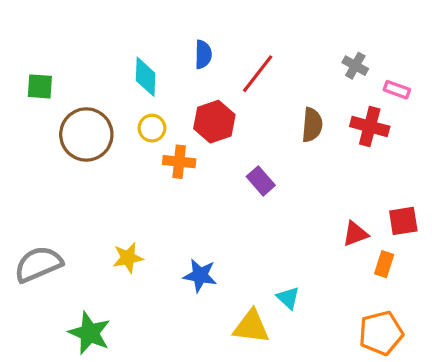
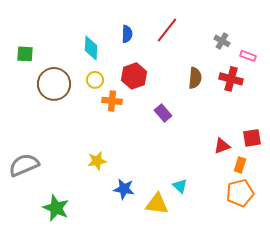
red line: (258, 74) -> (167, 30), moved
yellow star: (128, 258) -> (97, 161), moved
blue star: (200, 275) -> (124, 189), moved
orange pentagon: (381, 333) -> (240, 193), moved

